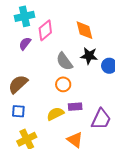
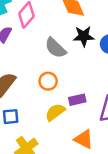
orange circle: (63, 84) -> (48, 81), moved

